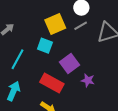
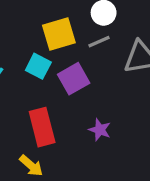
purple square: (69, 64) -> (74, 79), moved
red rectangle: (52, 83) -> (42, 127), turned 40

